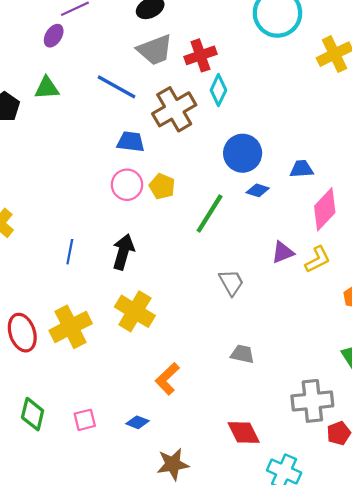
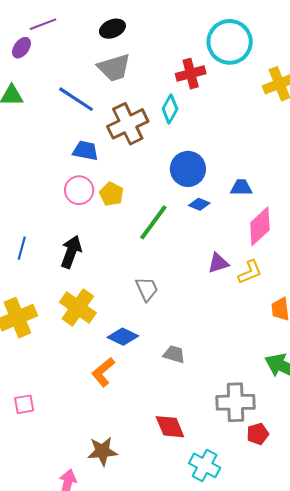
red cross: (200, 55) -> (191, 74), moved
gray trapezoid: (231, 282) -> (147, 289), moved
blue diamond: (137, 422) -> (123, 337), moved, size x1.4

